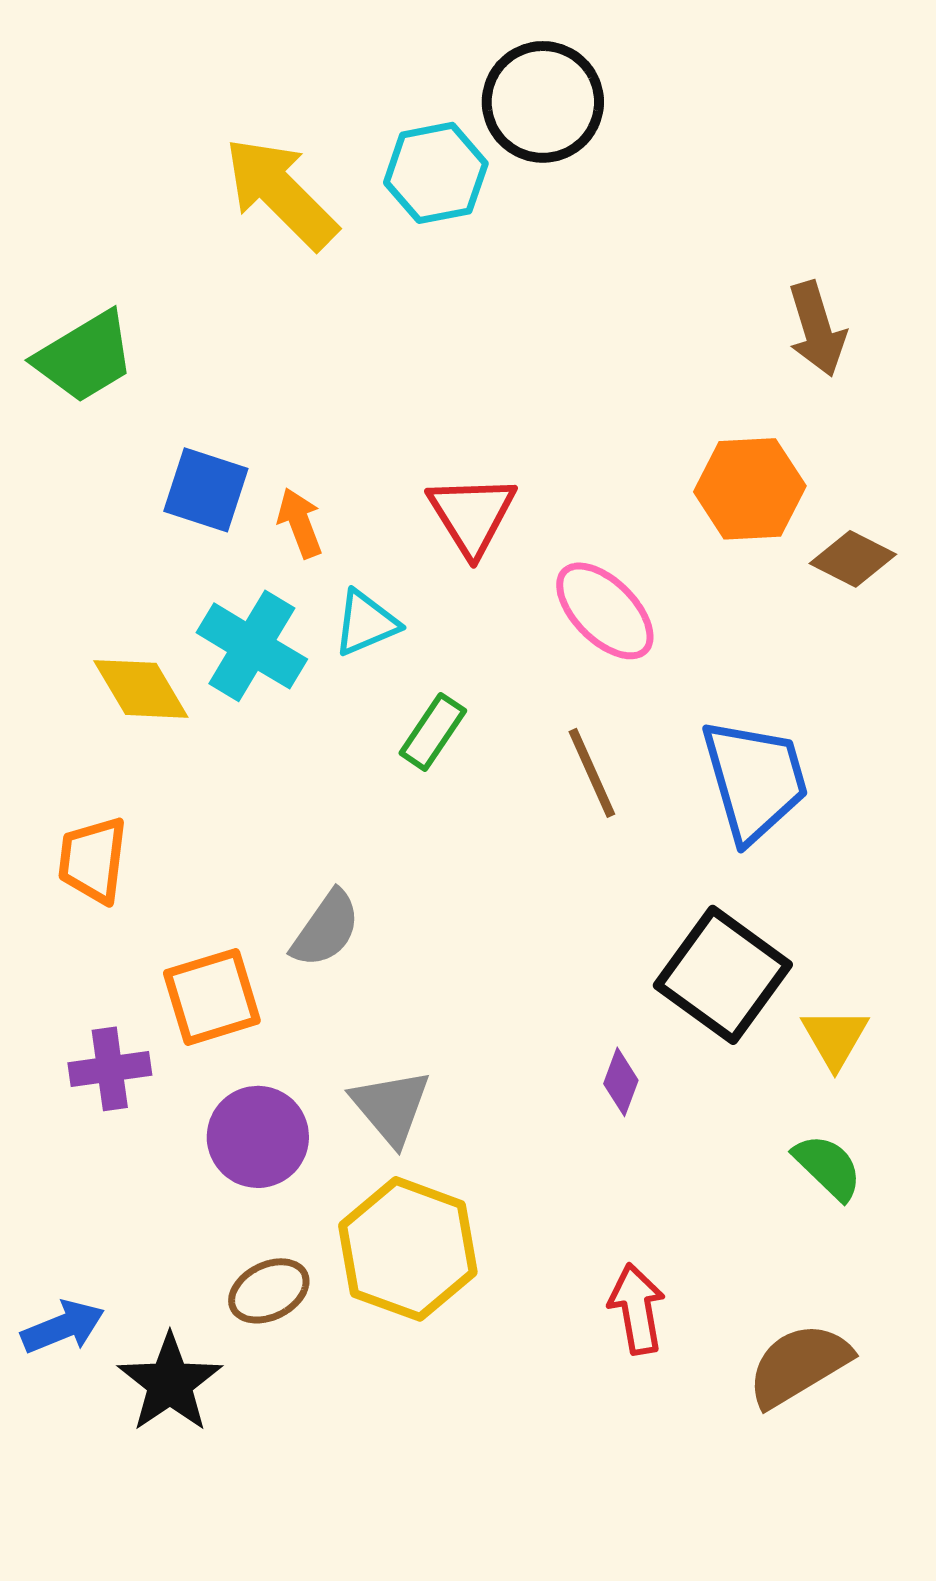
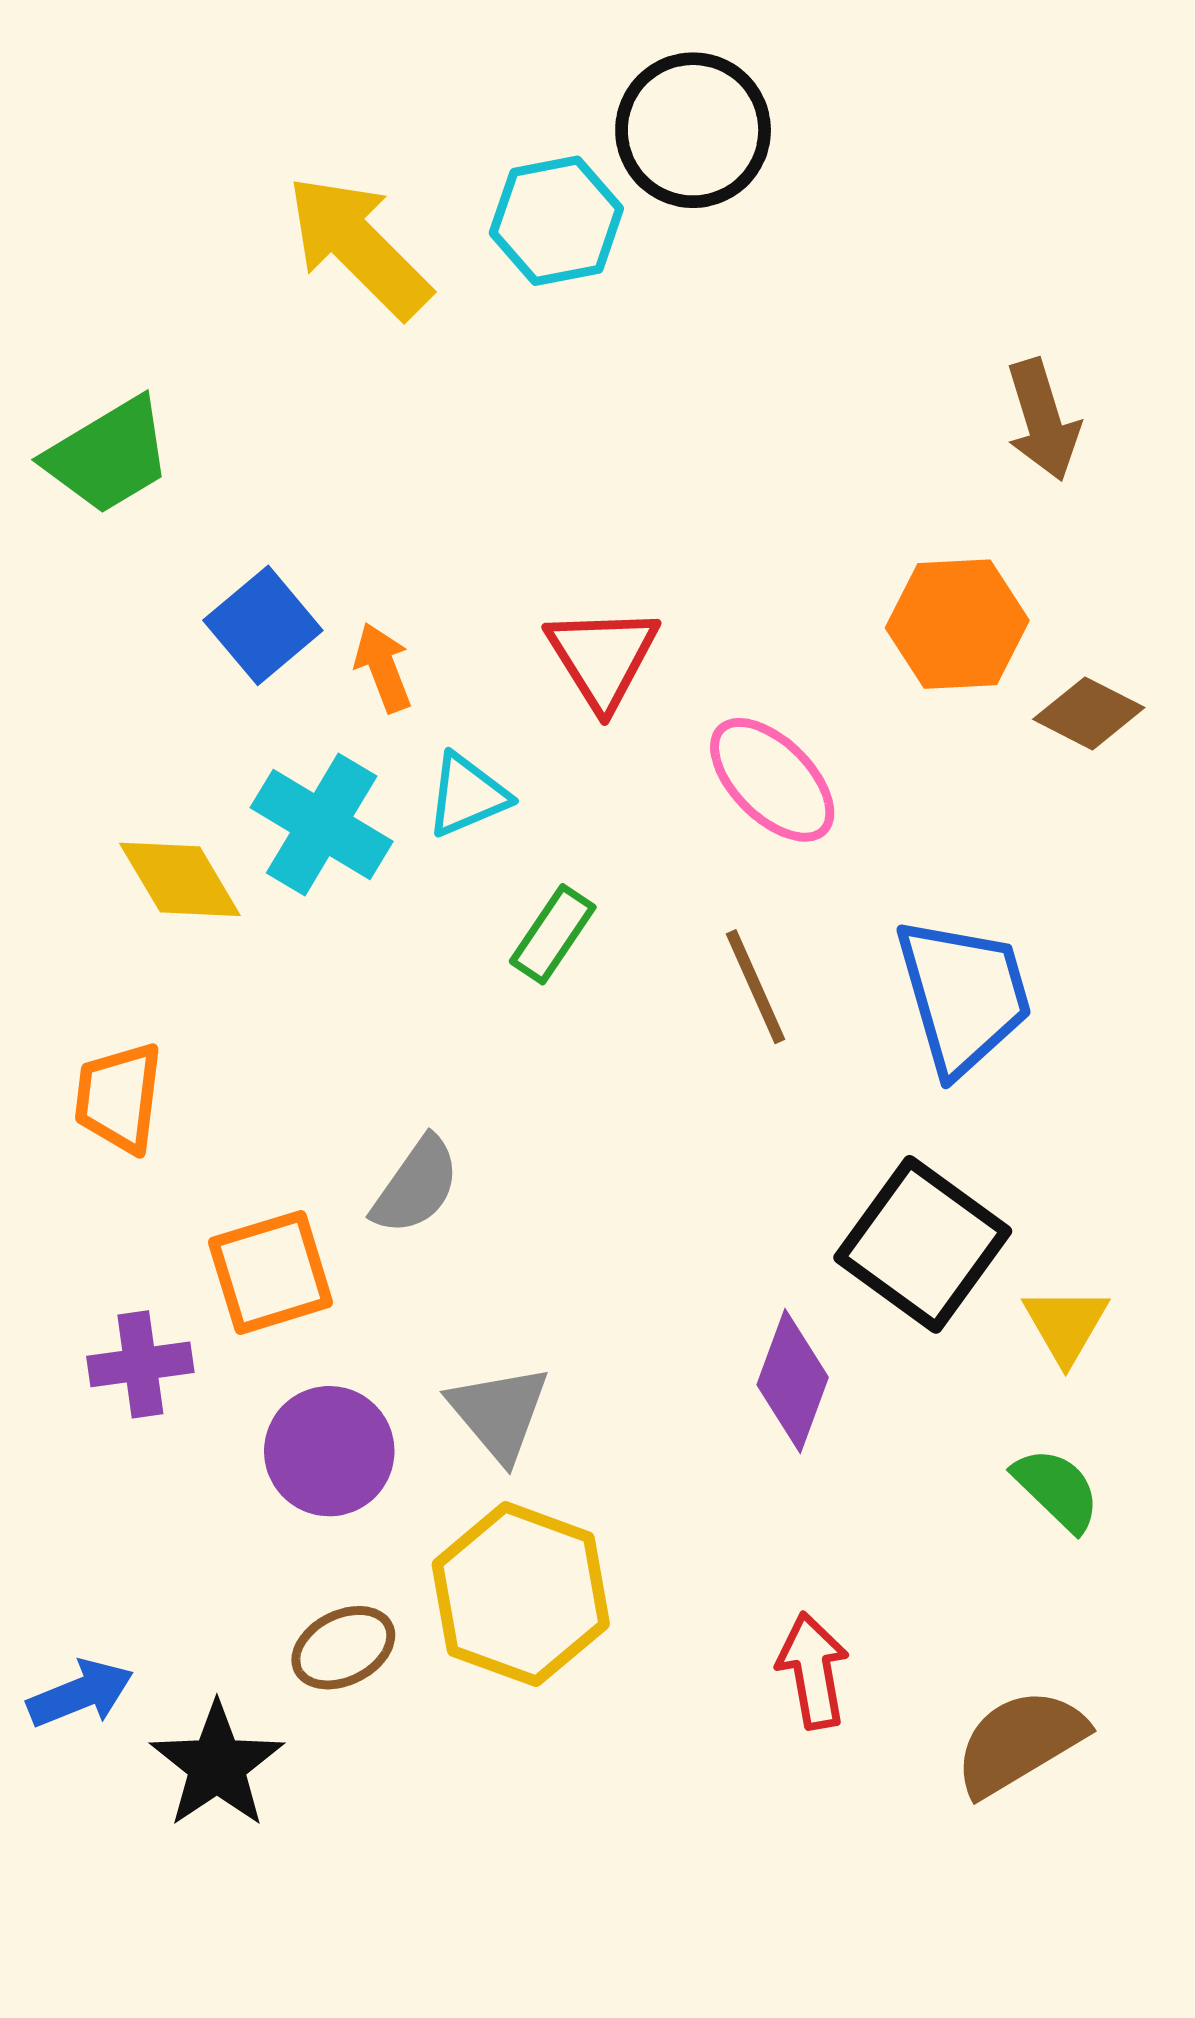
blue square: (206, 490) -> (263, 625), turned 32
purple diamond: (621, 1082) -> (793, 1381), size x1.6

